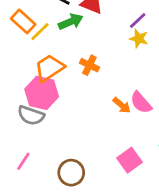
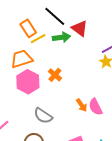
orange cross: (89, 65) -> (55, 75), moved
orange trapezoid: (49, 68) -> (22, 59), moved
gray semicircle: (31, 115) -> (43, 116), moved

